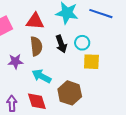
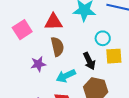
black arrow: (61, 44) -> (89, 61), moved
cyan arrow: (42, 76) -> (66, 76), turned -48

